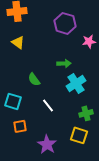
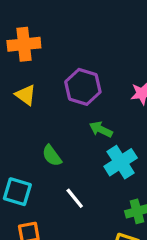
purple hexagon: (65, 23) -> (83, 87), moved
green arrow: (64, 63) -> (101, 129), turned -152

